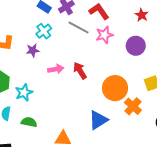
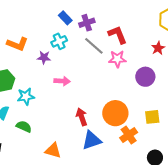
red arrow: (80, 71) -> (82, 117), moved

